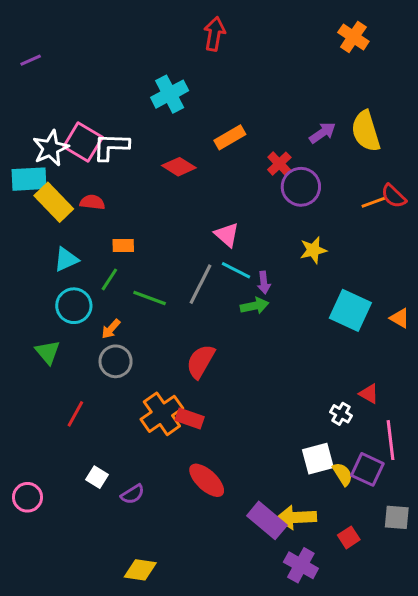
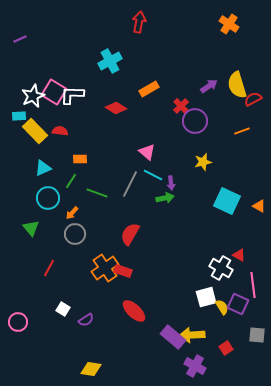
cyan rectangle: (29, 179) -> (19, 116), size x0.6
red semicircle: (394, 196) -> (253, 99), moved, turned 108
white cross: (341, 414) -> (221, 268), size x1.6

